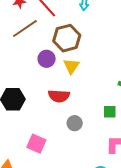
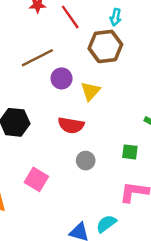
brown line: (25, 28) -> (37, 58), moved
brown hexagon: (67, 38) -> (105, 46), moved

